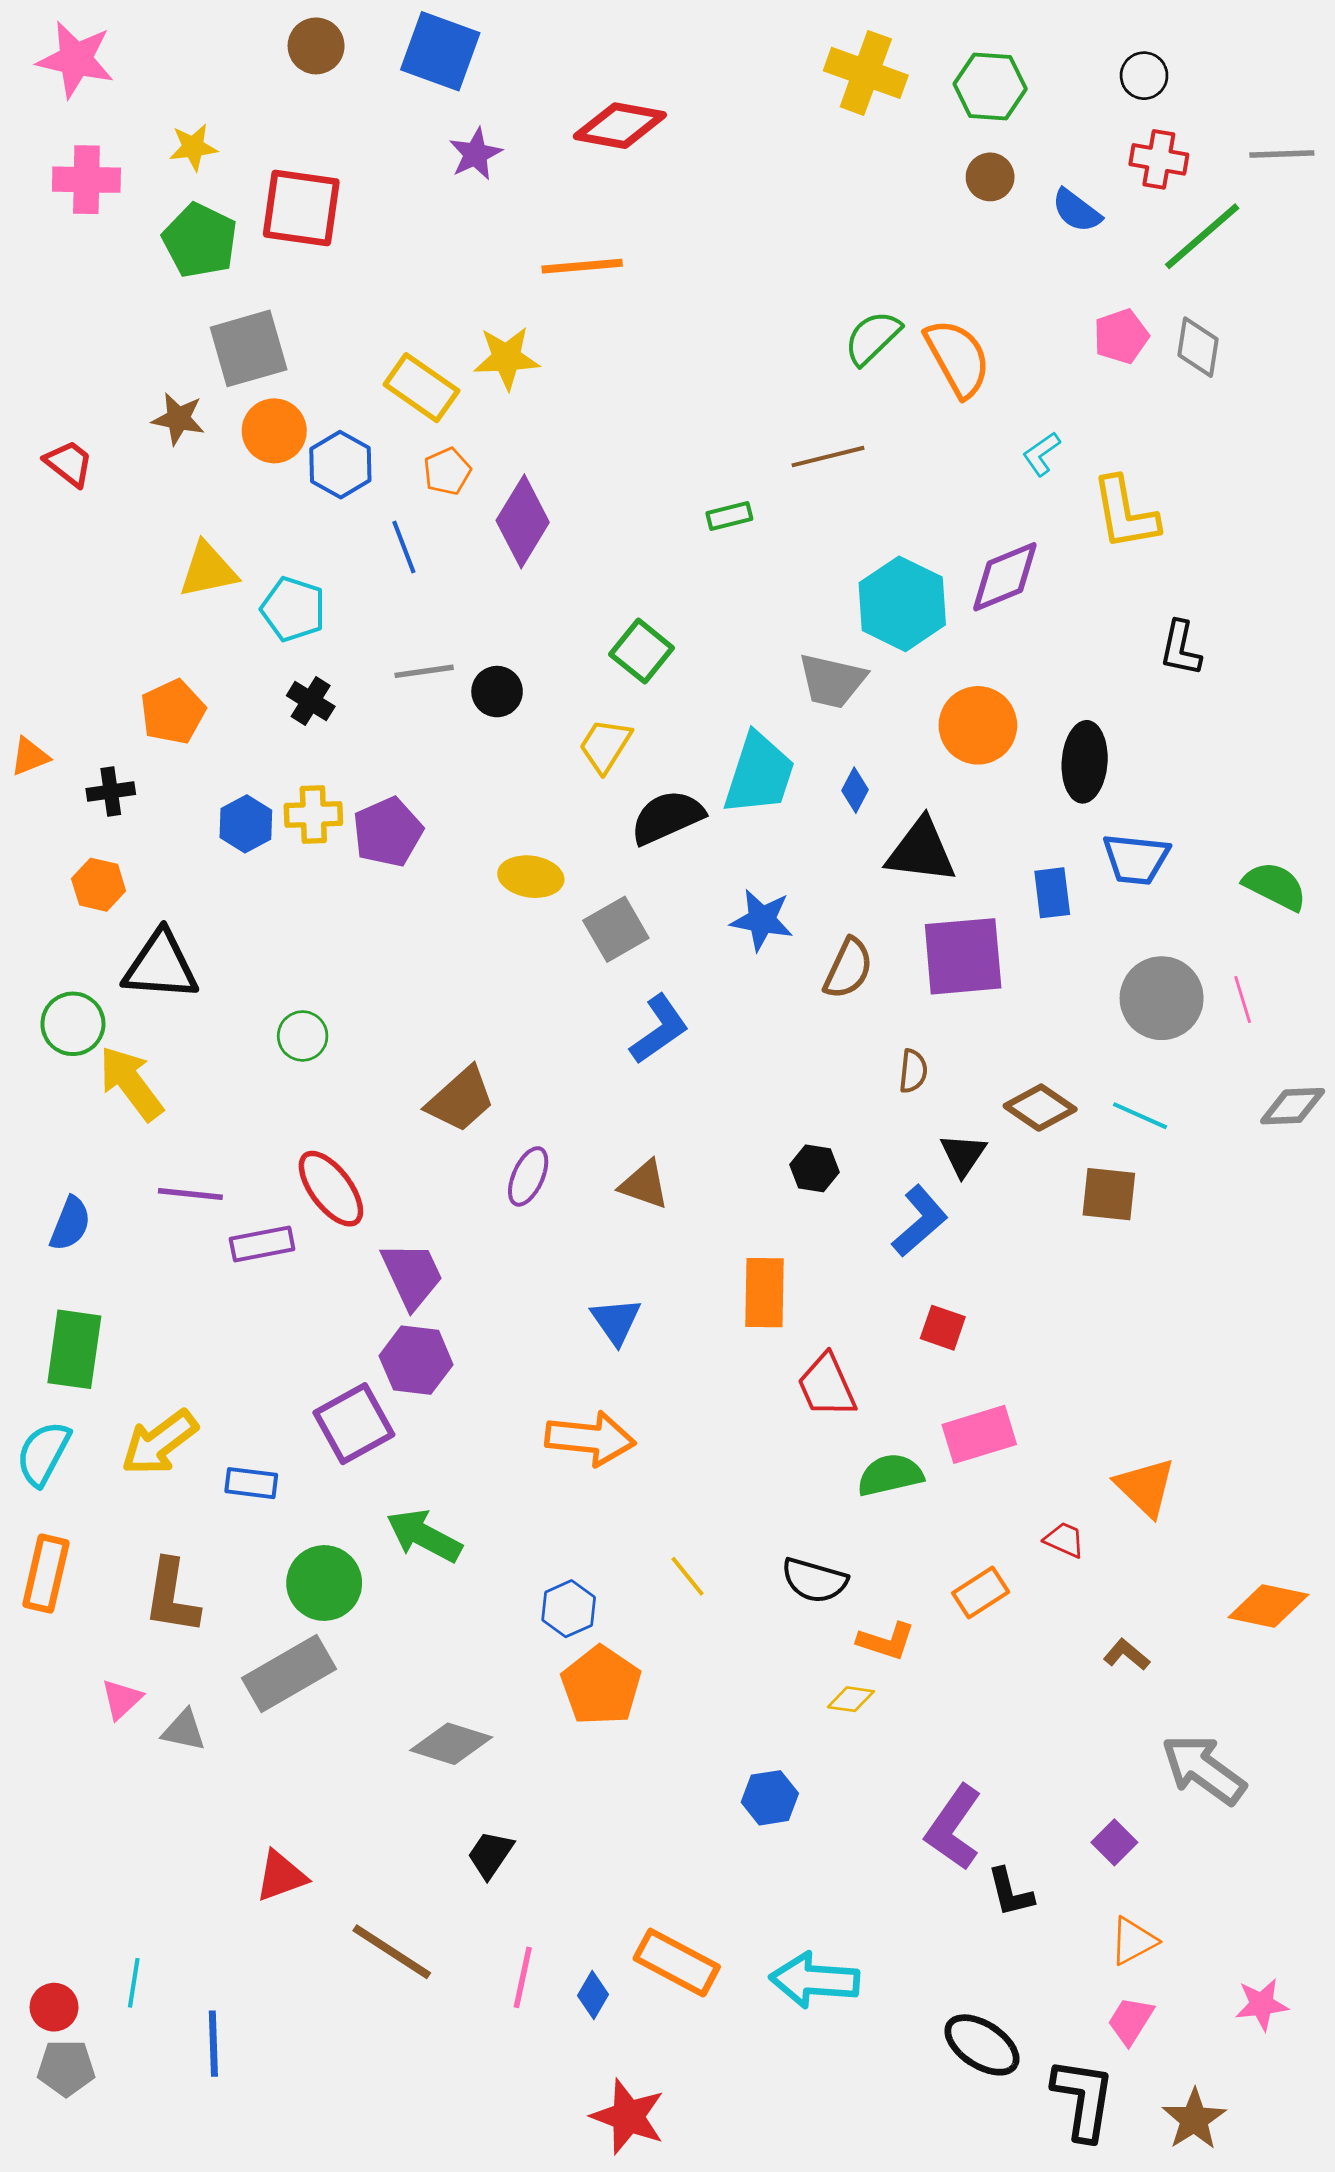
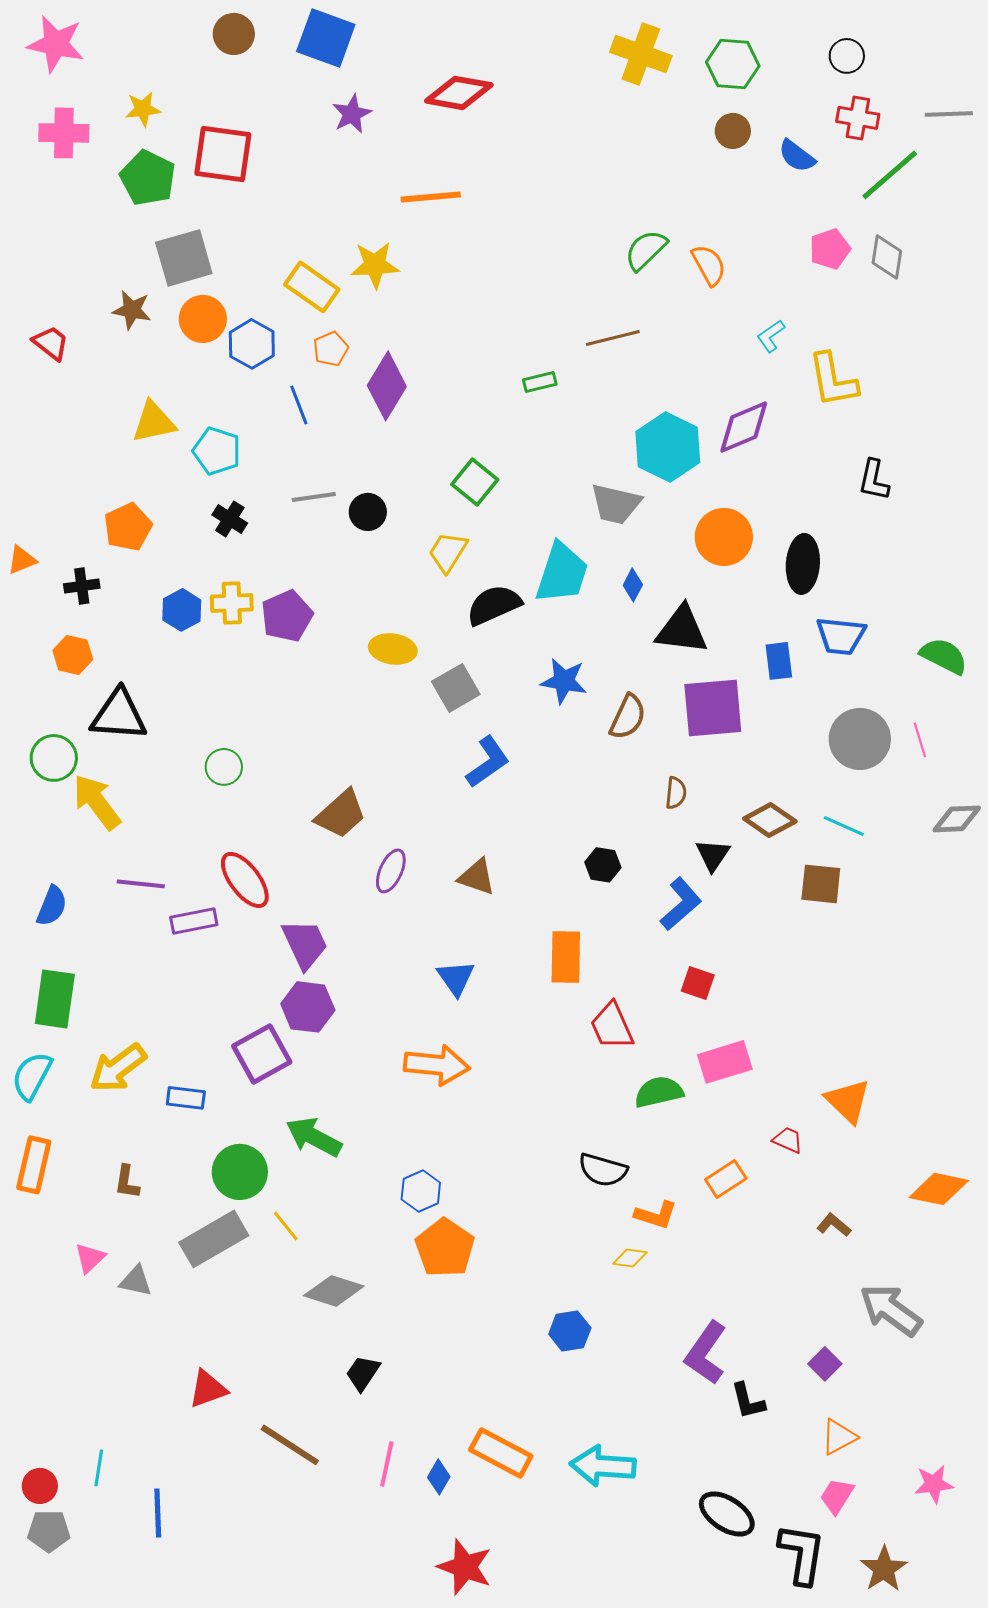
orange semicircle: (958, 358) -> (709, 265), size x0.7
yellow line: (688, 1576) -> (286, 1226), moved
brown L-shape: (172, 1597) -> (127, 1182), size x0.6

